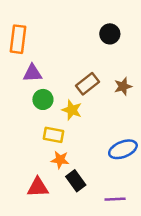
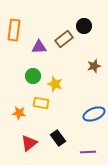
purple triangle: (32, 73) -> (39, 47), moved
brown rectangle: (88, 84) -> (64, 39), moved
orange star: (60, 160) -> (19, 113), moved
red triangle: (38, 187) -> (29, 143), turned -36

